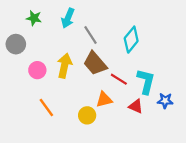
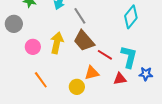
cyan diamond: (131, 40) -> (131, 17), moved
red triangle: (136, 106) -> (120, 79), turned -32

